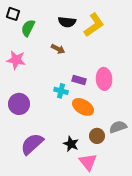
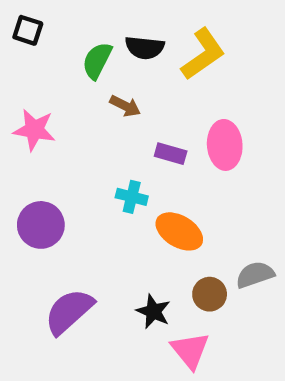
green semicircle: (28, 28) -> (97, 61), moved
pink ellipse: (104, 79) -> (225, 145), moved
purple rectangle: (79, 80) -> (171, 154), moved

